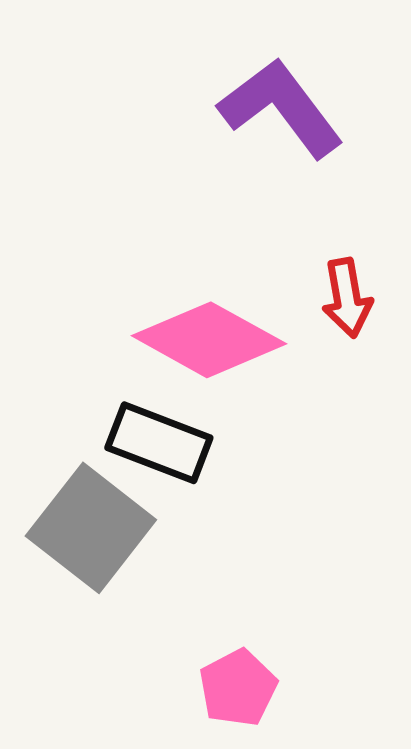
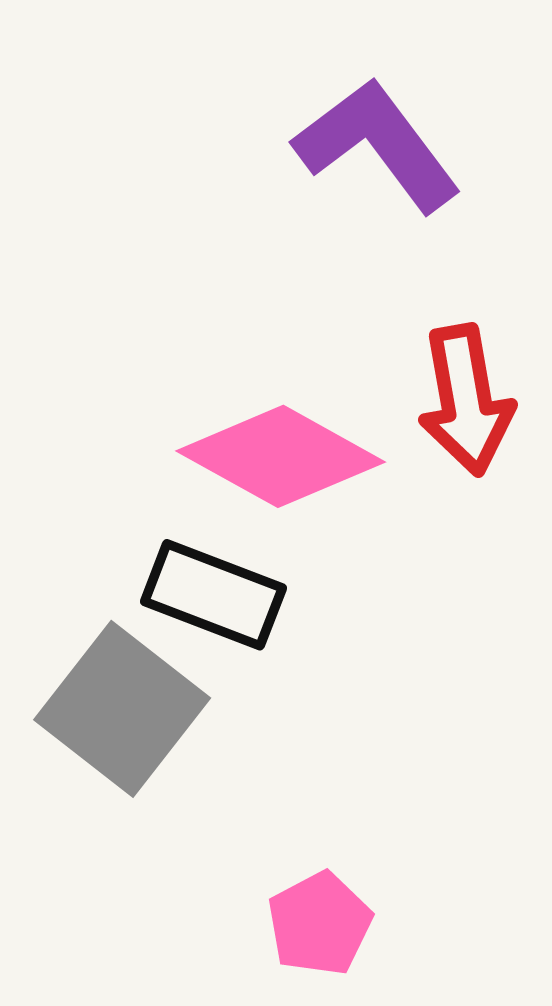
red arrow: (347, 298) -> (466, 400), size x1.4

